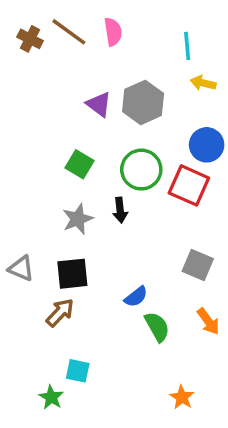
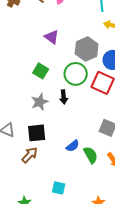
gray hexagon: (143, 102) -> (87, 49), moved
green semicircle: (157, 327) -> (91, 155), moved
cyan square: (78, 371) -> (59, 188), moved

